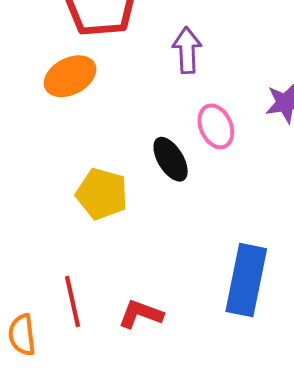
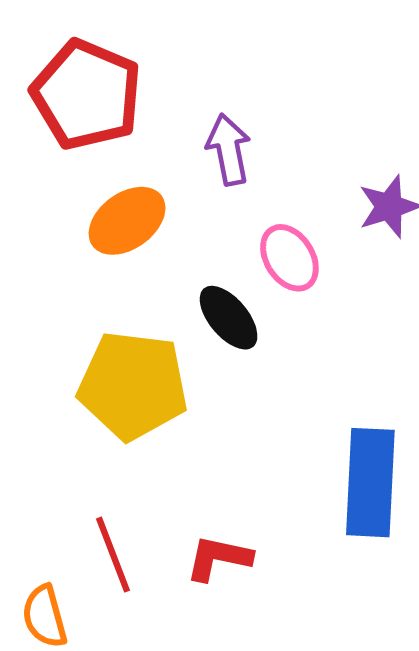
orange ellipse: (70, 76) -> (127, 221), moved
yellow pentagon: (102, 194) -> (133, 385), size x1.4

